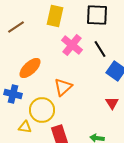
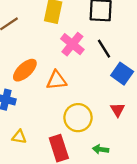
orange triangle: (63, 87) -> (57, 80), moved, turned 36
yellow circle: (42, 110) -> (78, 118), moved

